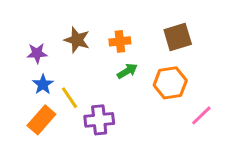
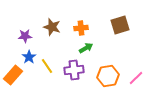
orange hexagon: (170, 83) -> (108, 76), moved
orange rectangle: (41, 120) -> (13, 75), moved
purple cross: (99, 120) -> (74, 70), moved

